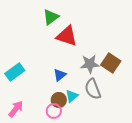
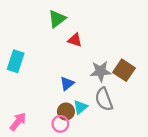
red triangle: (67, 36) -> (75, 40), size x0.6
cyan rectangle: (15, 72) -> (16, 61), moved, turned -36

